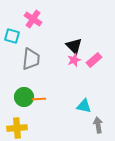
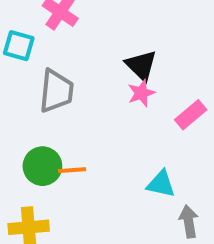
pink rectangle: (94, 60) -> (191, 115), moved

